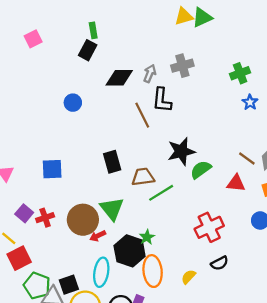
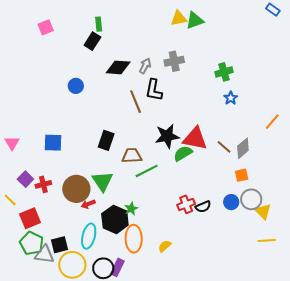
black rectangle: (112, 162) -> (106, 140), turned 30
red triangle: (236, 183) -> (195, 139), moved, size x1.5
red cross: (209, 227) -> (186, 204), size x0.7
red square: (19, 258) -> (30, 218), moved
black semicircle: (220, 263) -> (203, 207), moved

